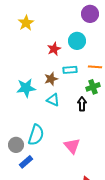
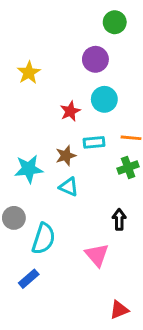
purple circle: (90, 14) -> (95, 59), moved
black arrow: (82, 104) -> (119, 219), moved
gray circle: (16, 145) -> (14, 218), moved

